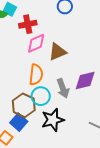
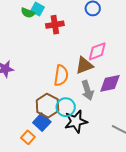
pink diamond: (36, 43) -> (97, 51), moved
brown triangle: (57, 52) -> (84, 65), moved
cyan circle: (41, 96) -> (66, 107), moved

